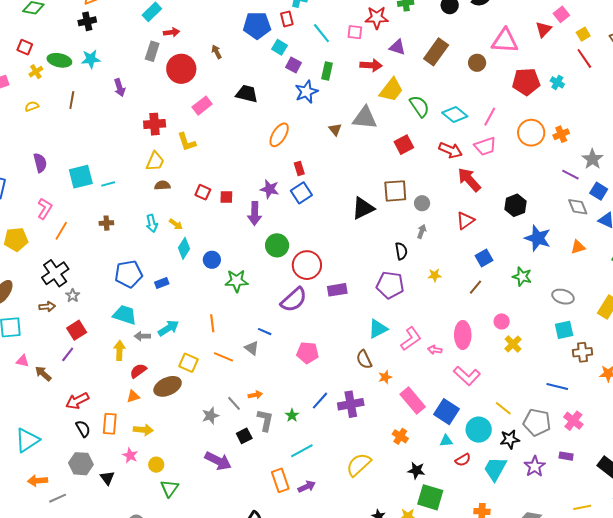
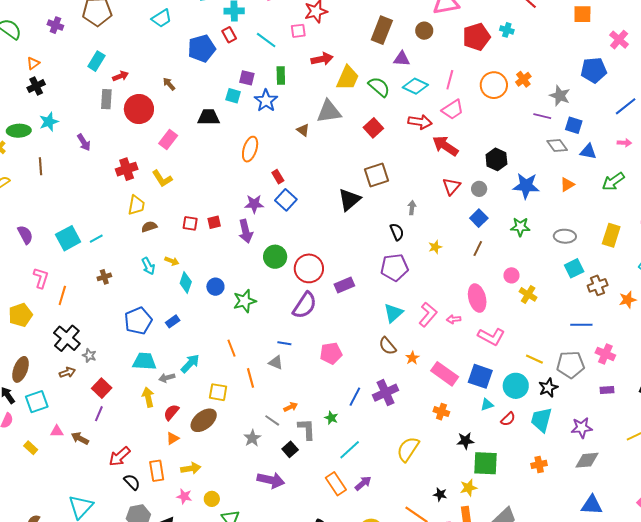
cyan square: (280, 47) -> (233, 96), moved
purple triangle: (397, 47) -> (402, 59), moved
gray circle: (422, 203) -> (479, 189), moved
orange line: (223, 357) -> (251, 378), turned 66
purple star: (535, 466) -> (582, 428), moved, turned -30

